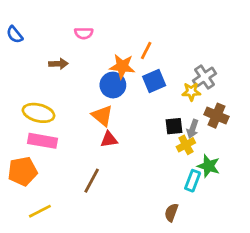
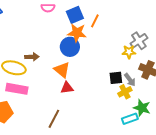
brown arrow: (58, 64) -> (32, 57), moved
blue square: (154, 81) -> (75, 15), moved
gray arrow: (193, 129) -> (130, 80), turned -56
cyan rectangle: (193, 181) -> (130, 119), turned 49

